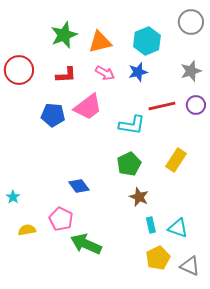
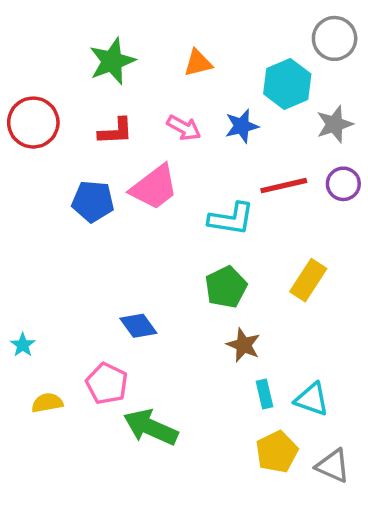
cyan hexagon: (147, 41) -> (287, 84), moved
orange triangle: (100, 42) -> (198, 63), moved, size x0.7

